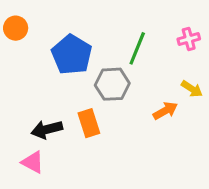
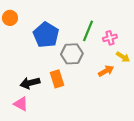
pink cross: (189, 39) -> (110, 38), moved

